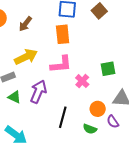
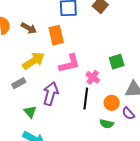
brown arrow: (25, 24) -> (29, 28), turned -91
orange rectangle: (63, 34) -> (56, 35), moved
green triangle: (14, 97) -> (30, 112), moved, turned 32
black line: (63, 117) -> (86, 99), moved

